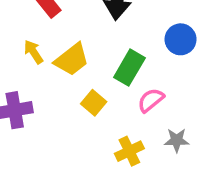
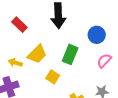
yellow arrow: (33, 52) -> (15, 63), moved, turned -32
pink semicircle: (151, 100) -> (104, 61), moved

